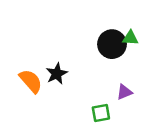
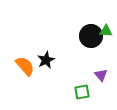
purple triangle: (124, 92) -> (101, 75), turned -48

